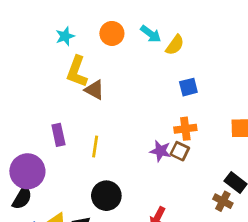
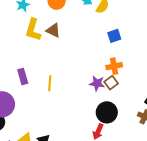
brown triangle: (95, 90) -> (53, 30), moved
brown square: (180, 151) -> (111, 83), turned 32
black circle: (106, 196) -> (107, 112), moved

